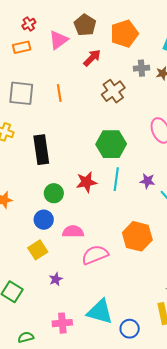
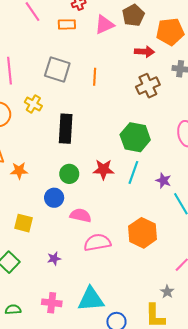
red arrow: (92, 58) -> (144, 52), moved, turned 36
yellow square: (38, 250) -> (24, 223), moved, turned 36
cyan triangle: (100, 312) -> (91, 299), turned -32

